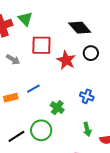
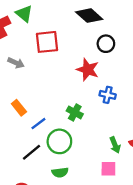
red star: (66, 60) -> (88, 70), moved
blue line: (33, 89) -> (38, 124), moved
orange rectangle: (11, 98) -> (19, 108), turned 72
green arrow: (87, 129) -> (115, 145), moved

